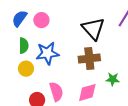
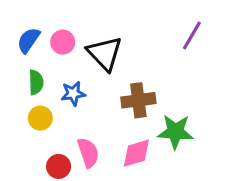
black triangle: (93, 29) -> (105, 53), moved
blue star: (47, 53) -> (73, 93), size x0.7
green star: (113, 79) -> (175, 132), size x1.6

